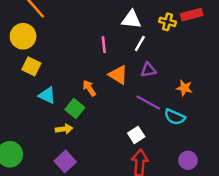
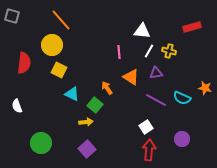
yellow cross: (167, 22) -> (169, 51), moved
orange star: (184, 88) -> (205, 88), moved
cyan semicircle: (175, 117) -> (182, 98), moved
purple circle: (188, 160) -> (182, 139), moved

